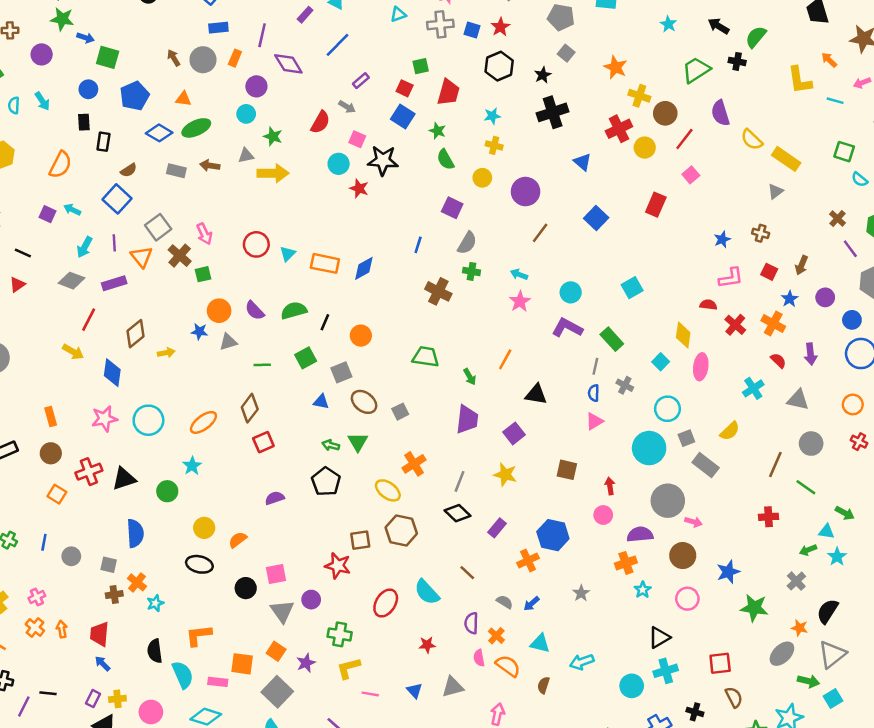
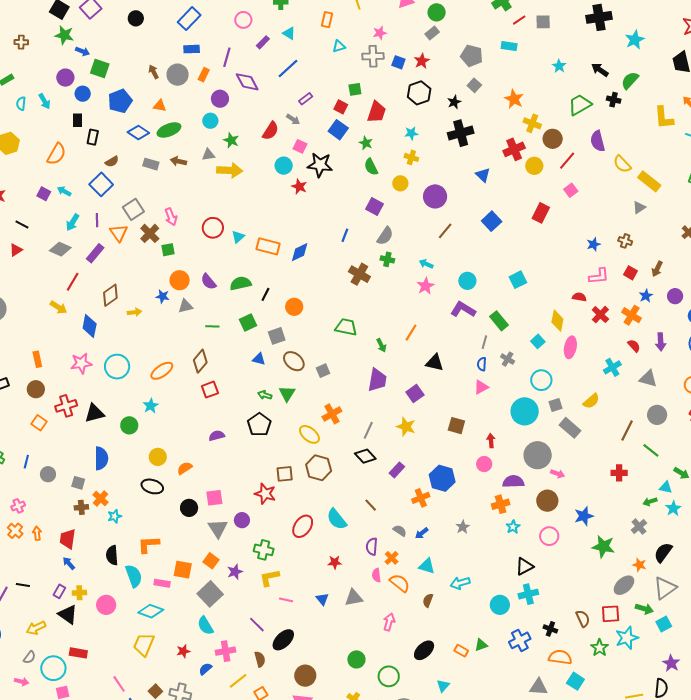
purple circle: (42, 54) -> (65, 78), moved
purple rectangle: (114, 283) -> (95, 253), turned -36
red square: (720, 663) -> (611, 614), moved

